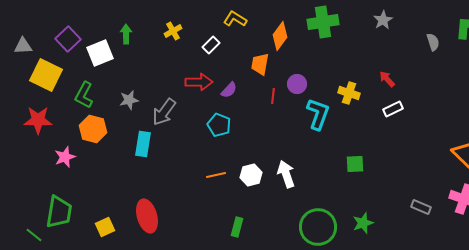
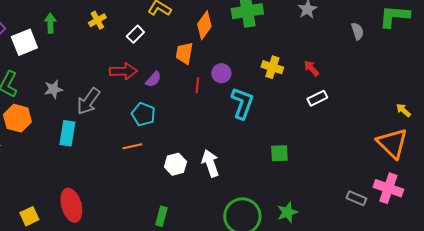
yellow cross: (349, 93) -> (272, 67), moved
orange line: (216, 175) -> (132, 146), moved
gray rectangle: (421, 207) -> (356, 198), moved

